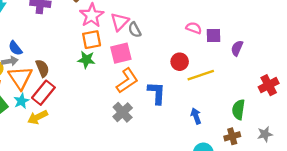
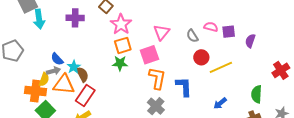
pink triangle: (120, 22) -> (162, 32), moved
gray semicircle: (135, 30) -> (192, 36), moved
orange triangle: (20, 78) -> (64, 84), turned -45
orange L-shape: (127, 81) -> (157, 78), turned -40
cyan star: (21, 101) -> (74, 67), moved
blue arrow: (196, 116) -> (220, 103), turned -104

